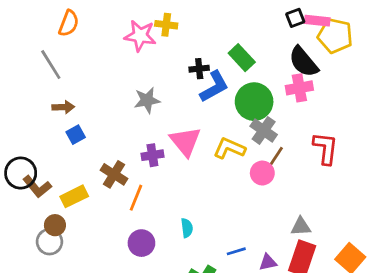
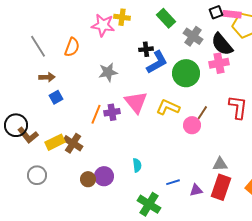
orange semicircle: (69, 23) -> (72, 47), moved
green rectangle: (242, 58) -> (166, 18), moved
gray cross: (264, 130) -> (193, 36), moved
brown cross: (114, 174) -> (73, 143), moved
orange line: (136, 198) -> (96, 114), moved
brown circle: (55, 225) -> (88, 179), moved

